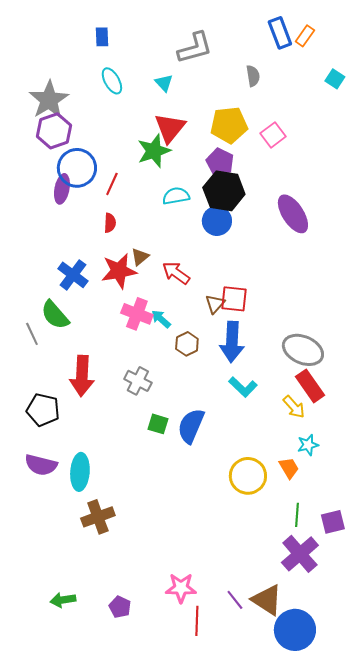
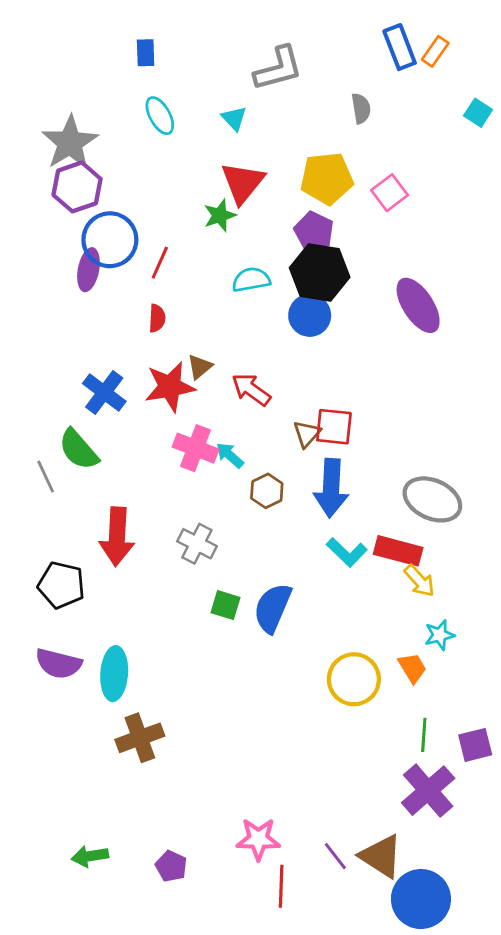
green star: (154, 151) -> (220, 215), size x0.7
red rectangle: (310, 386) -> (398, 551), moved, turned -40

